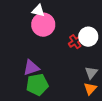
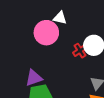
white triangle: (38, 11) -> (60, 18), moved

